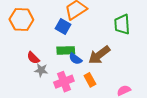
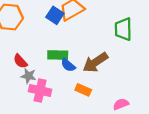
blue square: (63, 27) -> (55, 15), moved
orange rectangle: (90, 80) -> (83, 90), turned -40
pink cross: (64, 82) -> (40, 90), moved, turned 30

